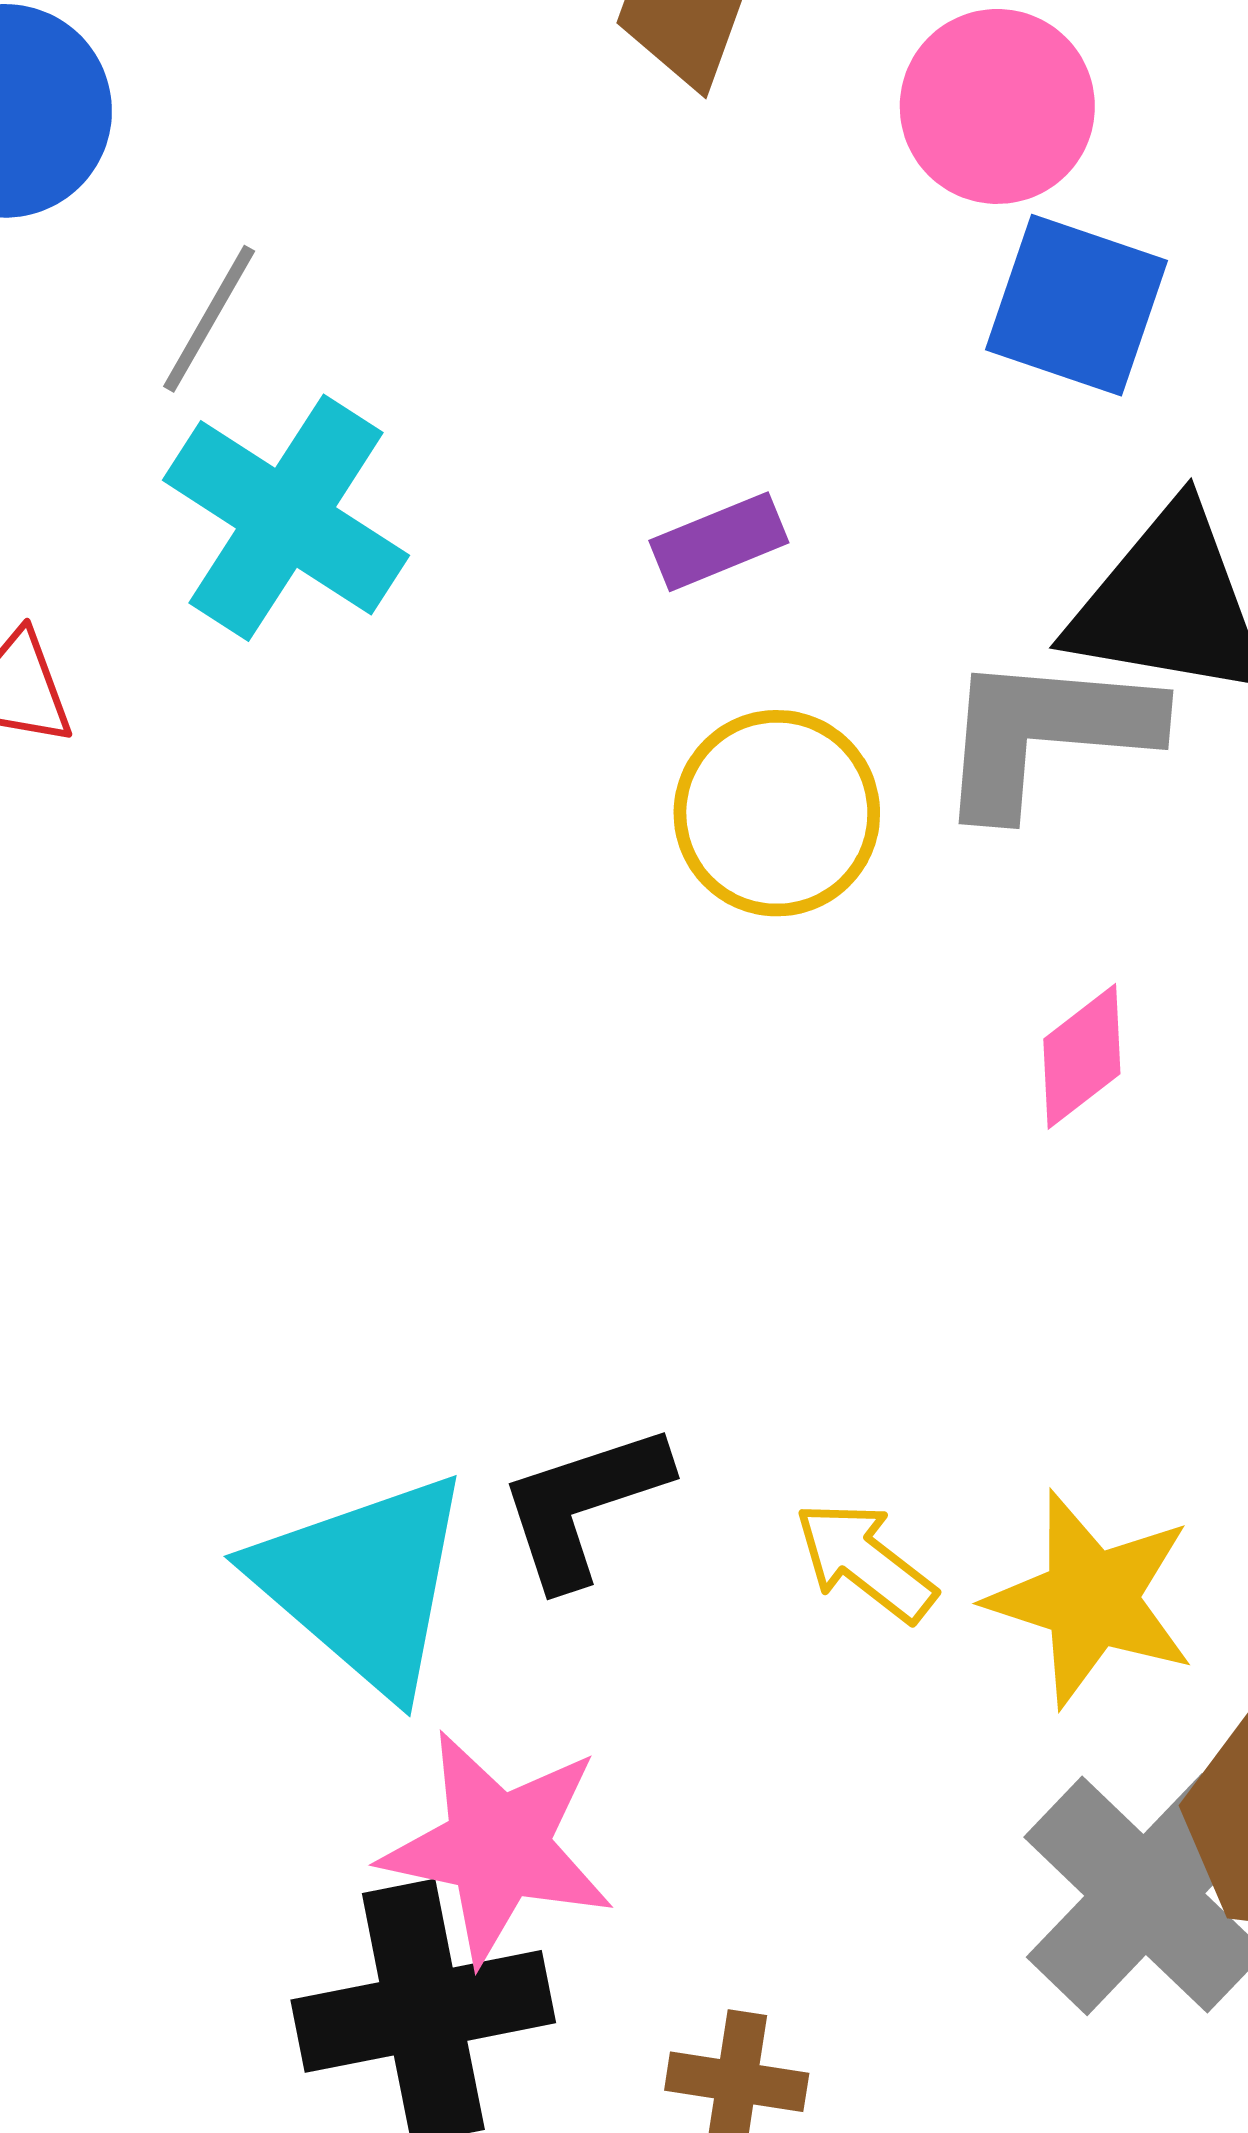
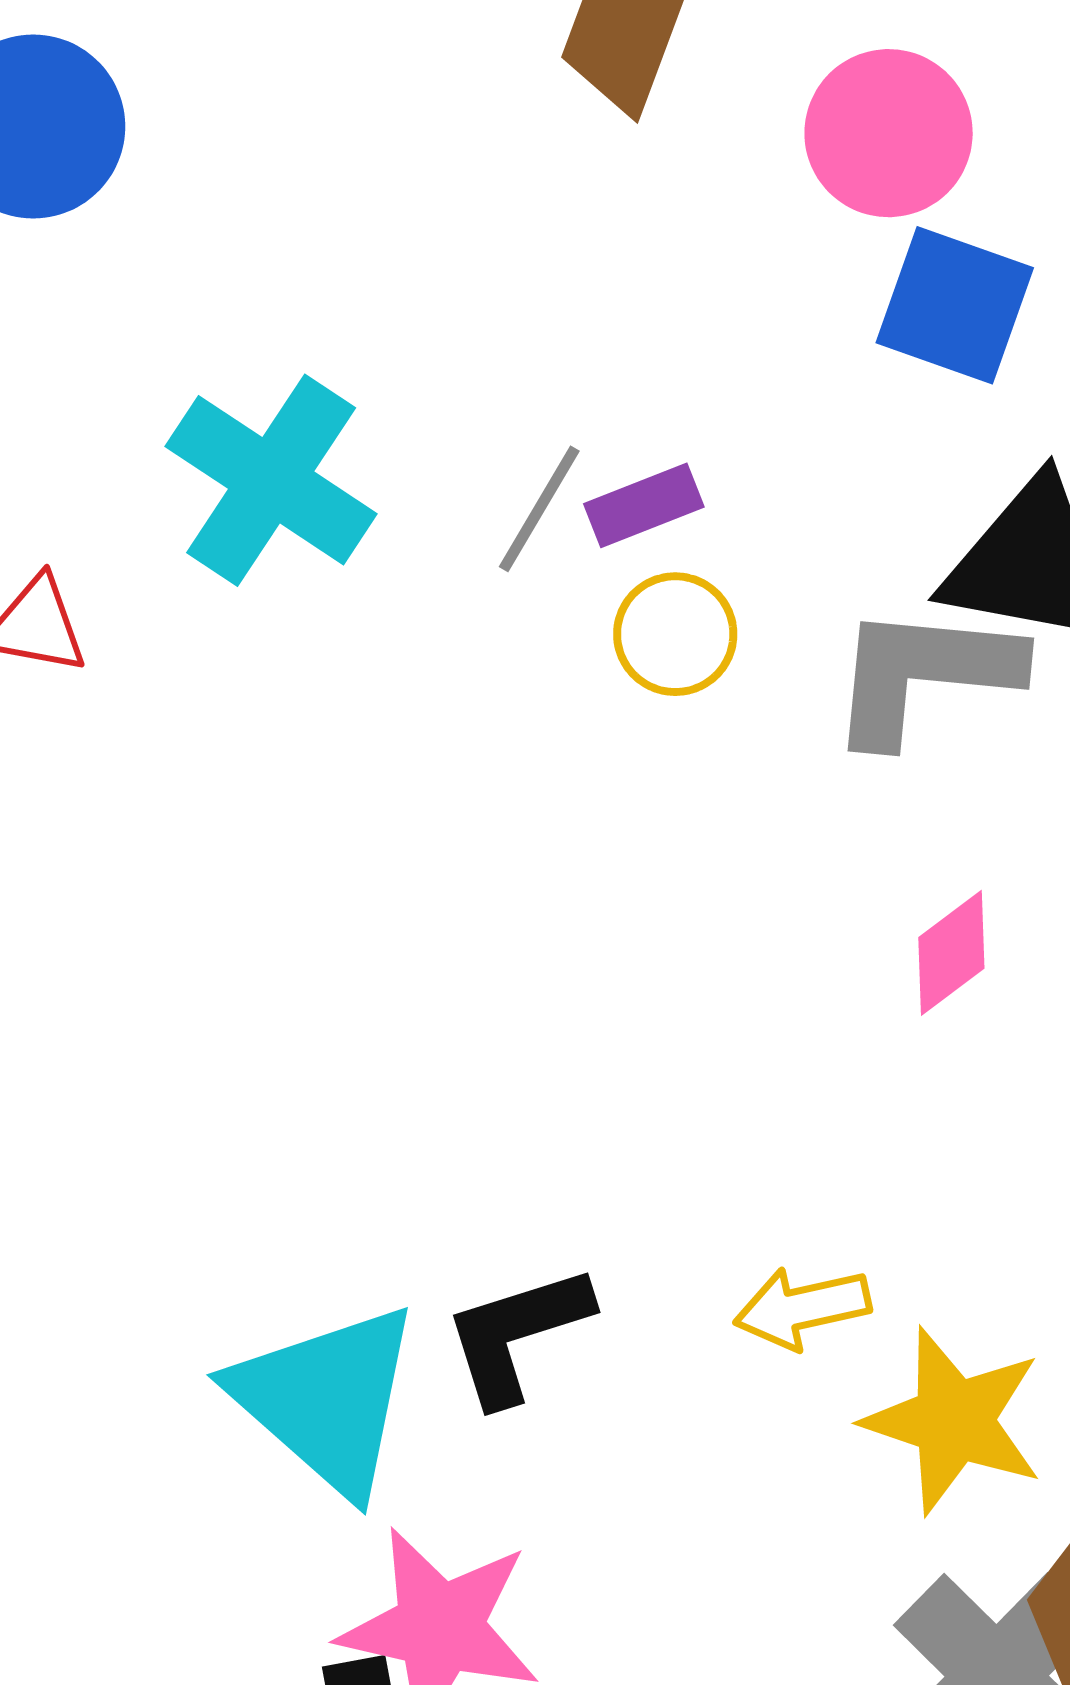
gray line: (209, 319) -> (539, 509), moved
yellow circle: (777, 813) -> (675, 634), moved, size x0.7
yellow arrow: (865, 1561) -> (802, 1308), moved, turned -51

